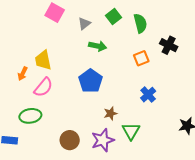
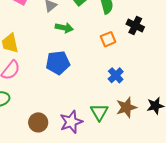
blue pentagon: (91, 81) -> (58, 63), turned 30
brown star: (110, 113) -> (126, 107), moved, size x1.5

